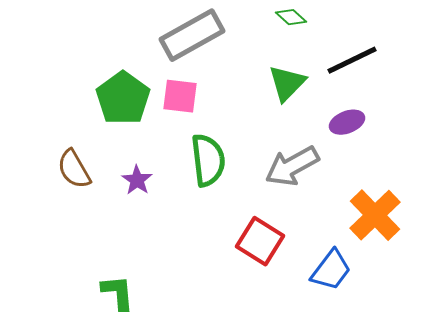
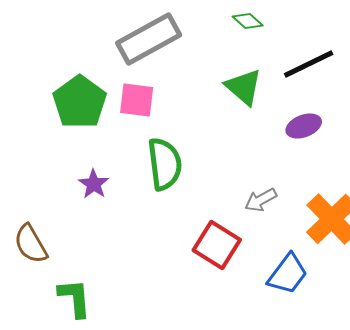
green triangle: (287, 83) -> (244, 87), turned -33
gray arrow: (292, 166) -> (261, 200), moved, size x0.6
brown semicircle: (74, 169) -> (31, 244), moved

